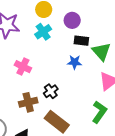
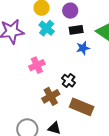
black rectangle: (81, 41) -> (76, 30), moved
pink cross: (23, 67) -> (37, 65), turned -35

